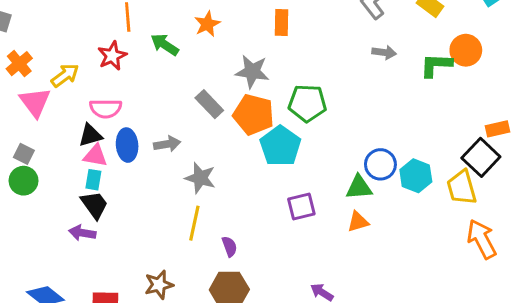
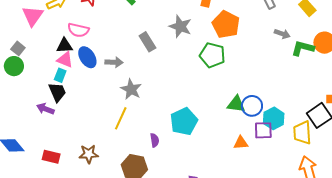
gray arrow: (384, 52) -> (282, 34), moved
orange pentagon: (253, 115) -> (226, 24), moved
blue ellipse: (127, 145) -> (87, 57), turned -40
cyan pentagon: (280, 146) -> (184, 121), moved
green triangle: (359, 187) -> (236, 104), moved
purple square: (301, 207) -> (263, 130), moved
orange triangle: (358, 222) -> (241, 143), moved
purple semicircle: (229, 246) -> (155, 140), moved

